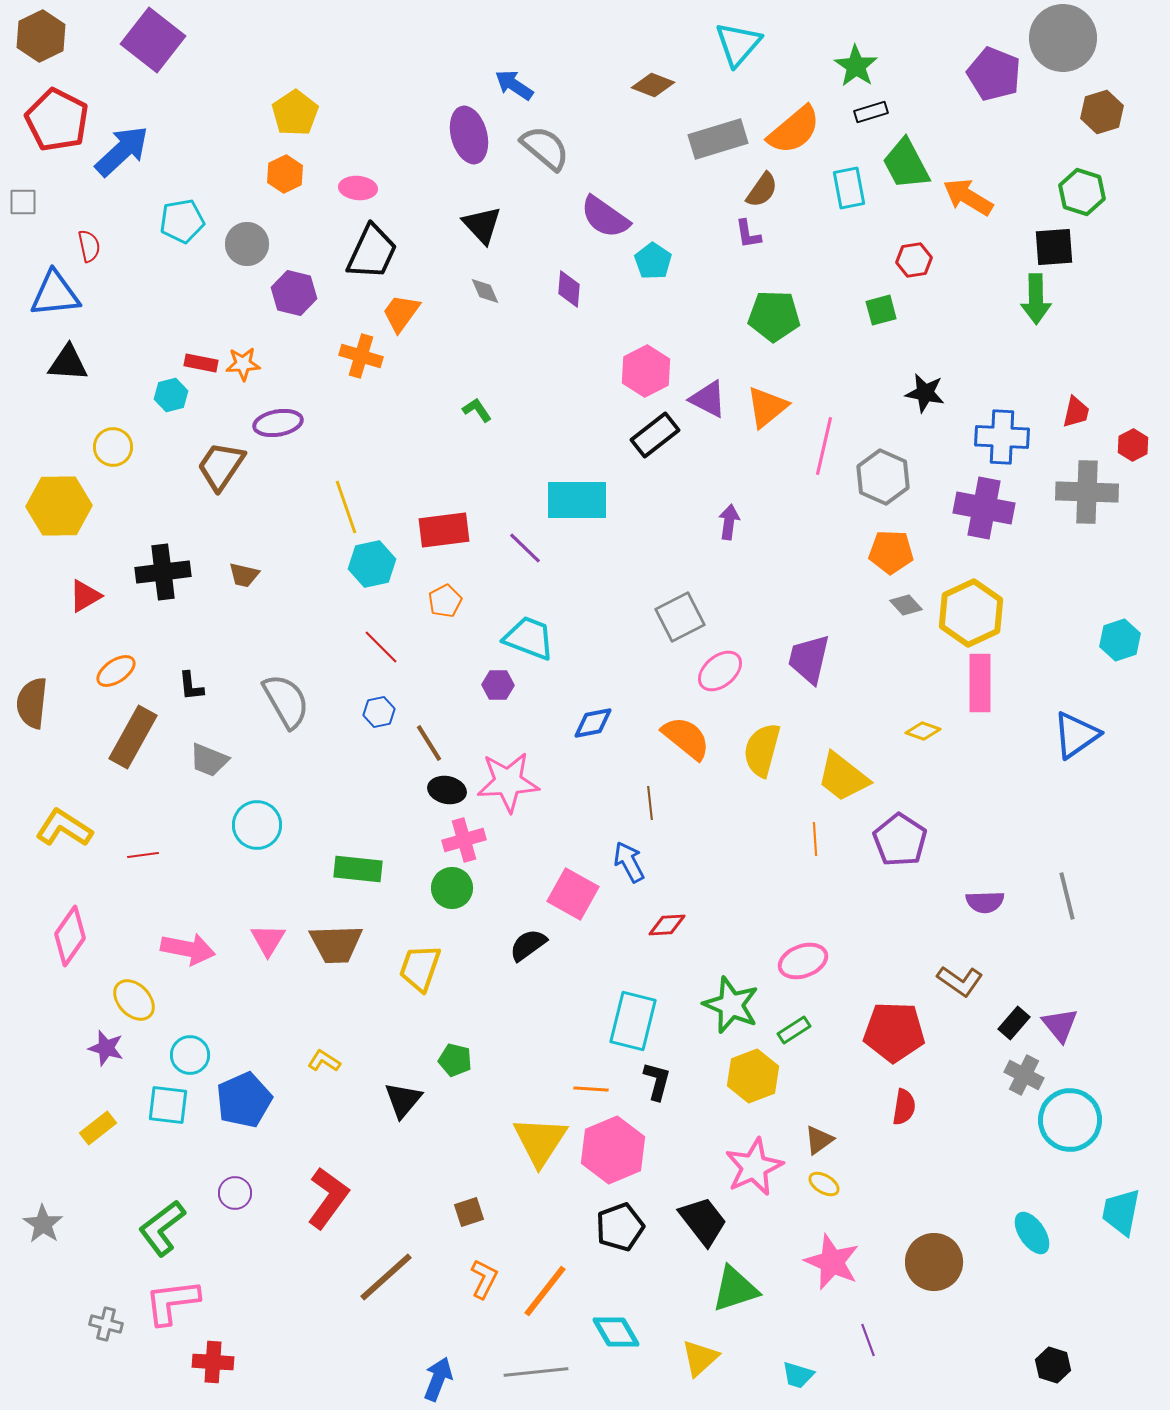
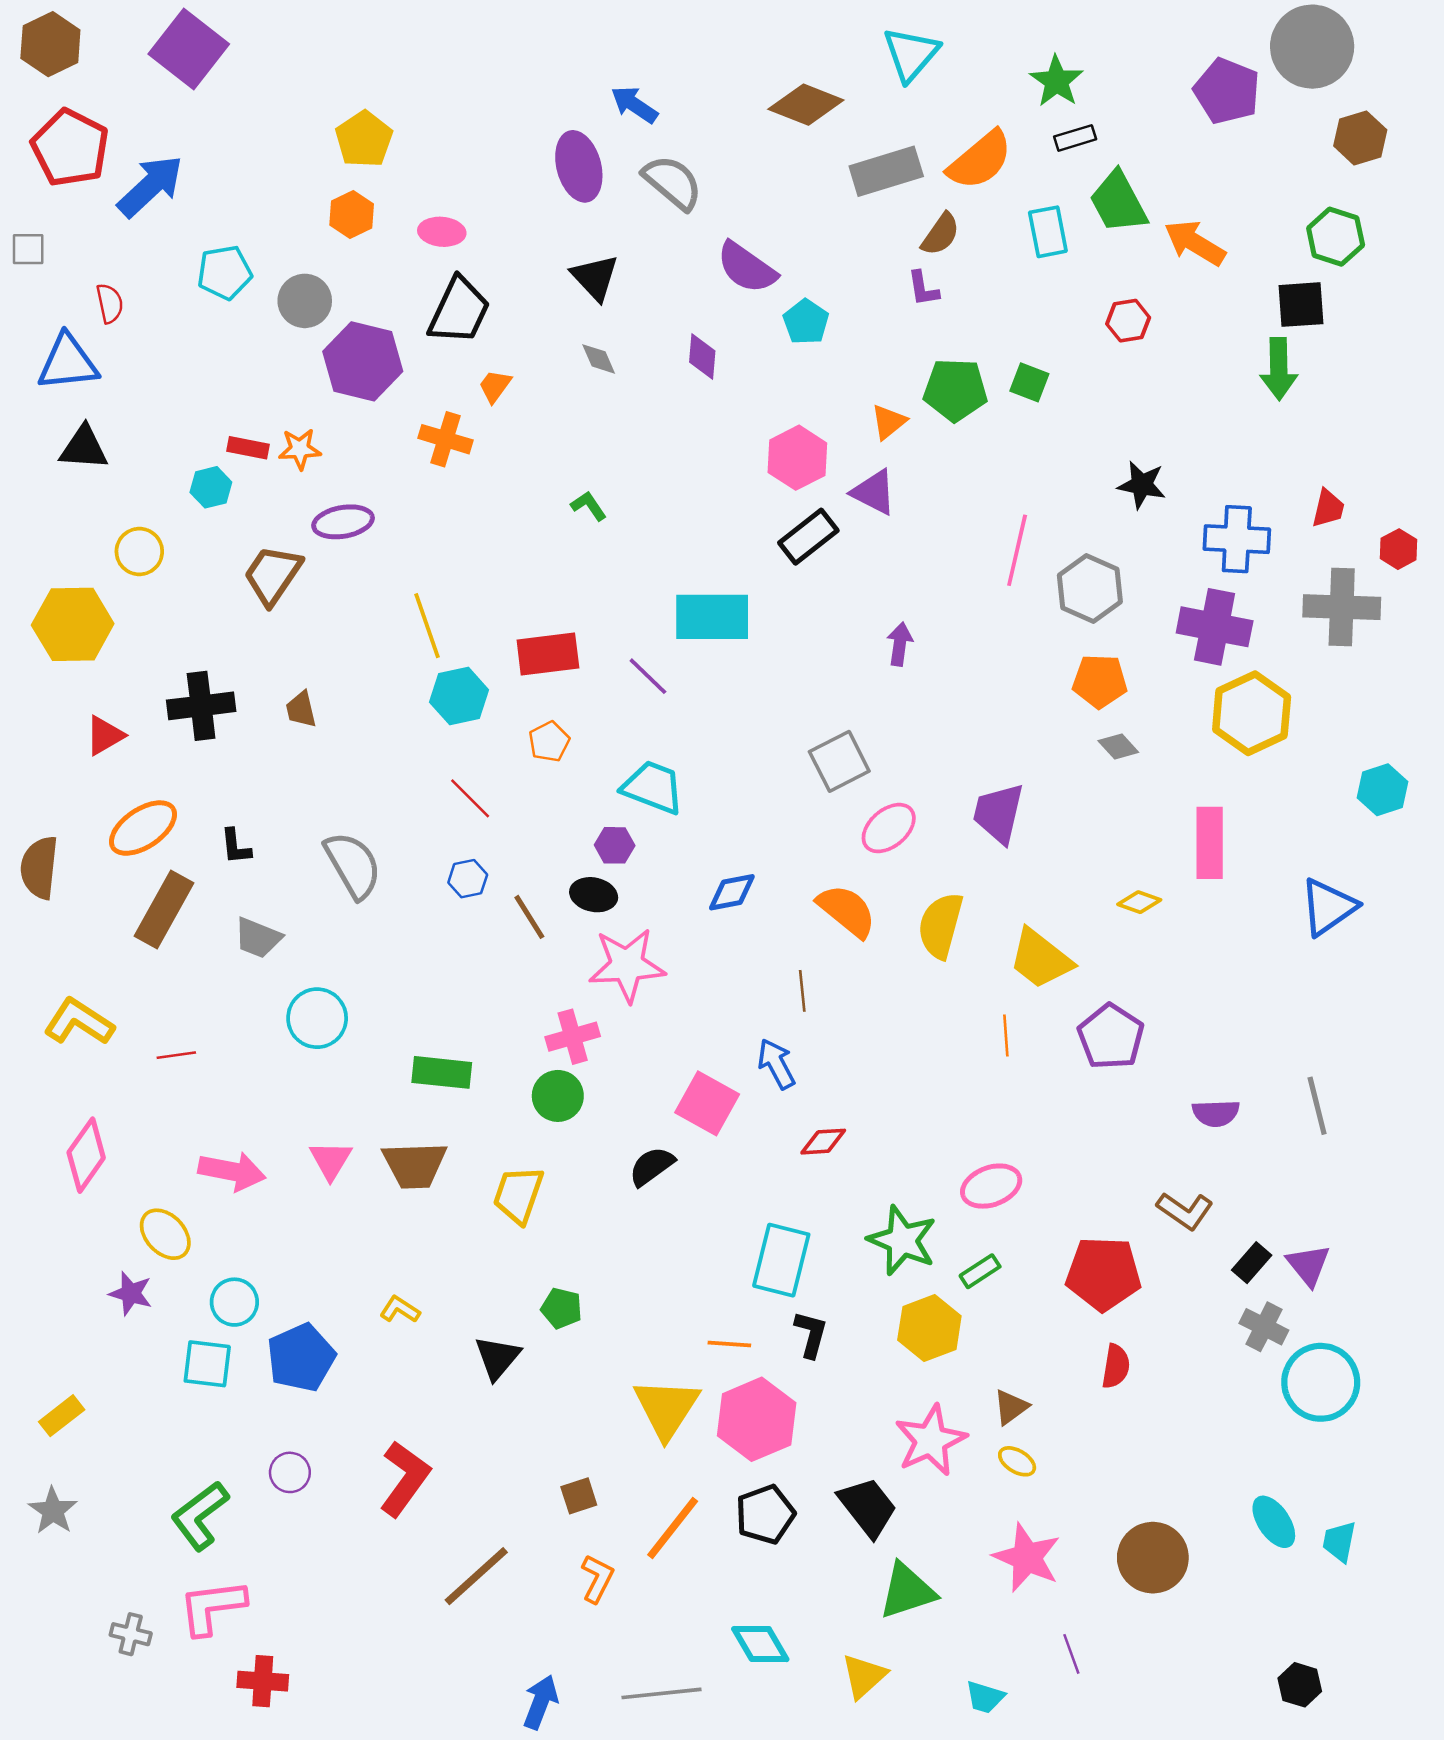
brown diamond: (653, 85) -> (806, 105), size x1.4
purple hexagon: (294, 293) -> (363, 361), size x1.4
green square: (881, 310) -> (1029, 382), moved, turned 36
orange trapezoid: (401, 313) -> (495, 386), size x0.7
orange triangle: (767, 407) -> (889, 422), moved, size x0.7
brown trapezoid: (244, 575) -> (301, 710), turned 64
yellow hexagon: (971, 613) -> (1252, 713), moved
orange ellipse: (116, 671) -> (143, 828), size x1.4
black ellipse: (447, 790) -> (594, 895), moved
yellow rectangle: (98, 1128) -> (62, 1416), moved
cyan trapezoid: (1121, 1212) -> (1339, 1542), moved, size x0.7
orange line: (545, 1291) -> (673, 1528), moved

